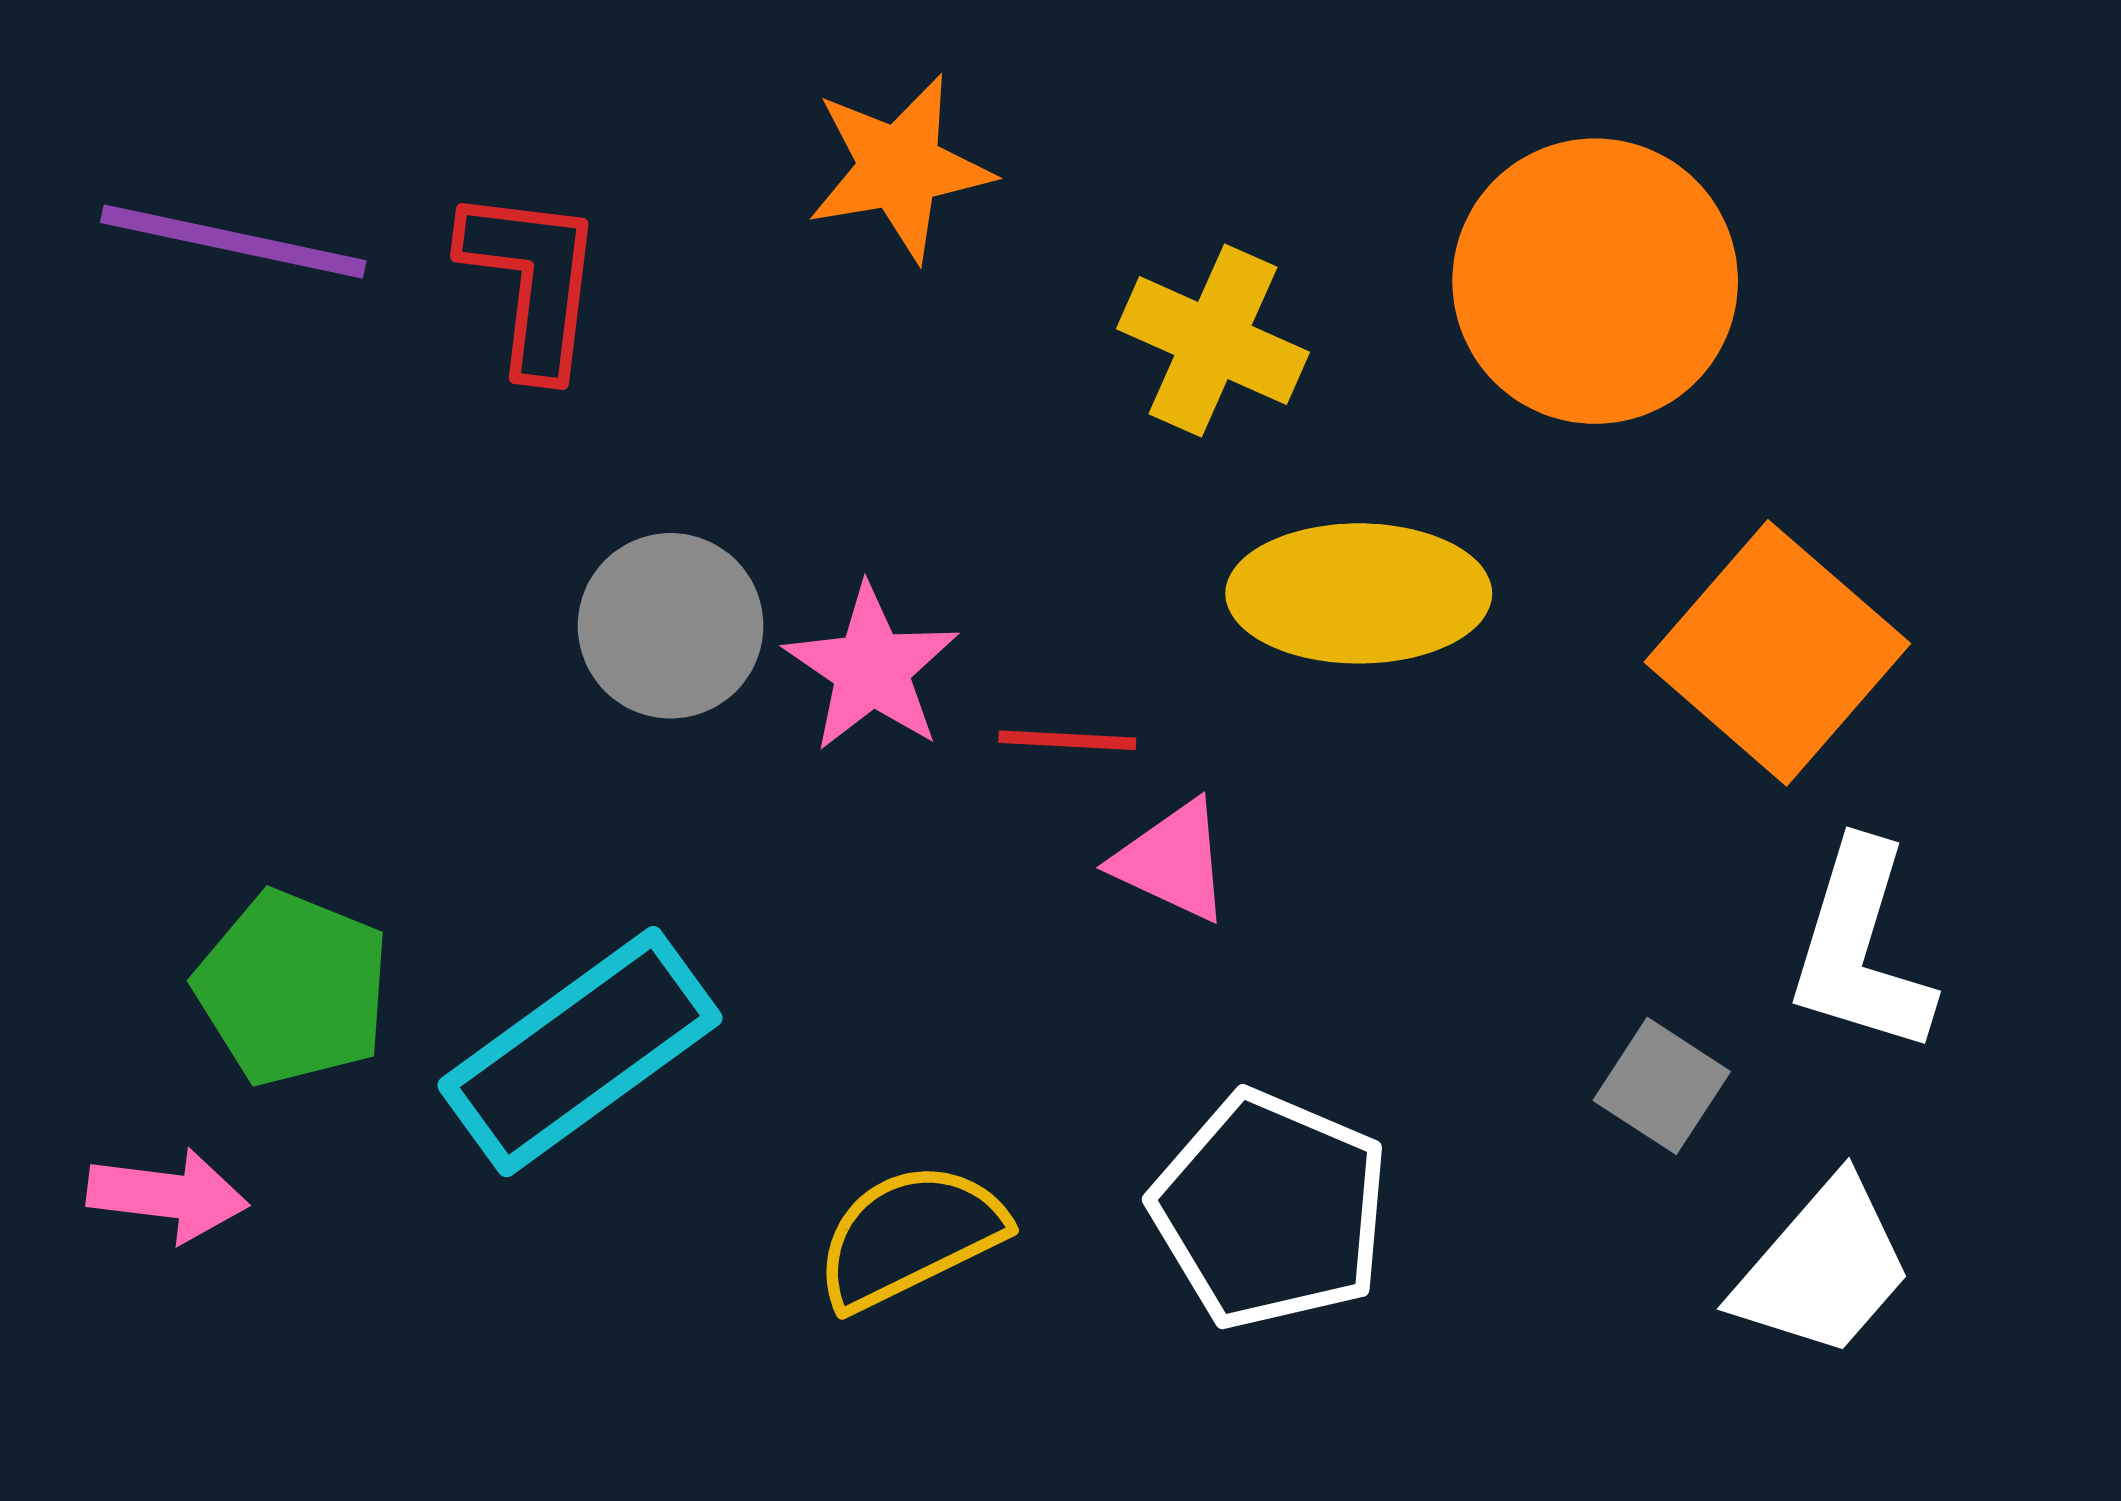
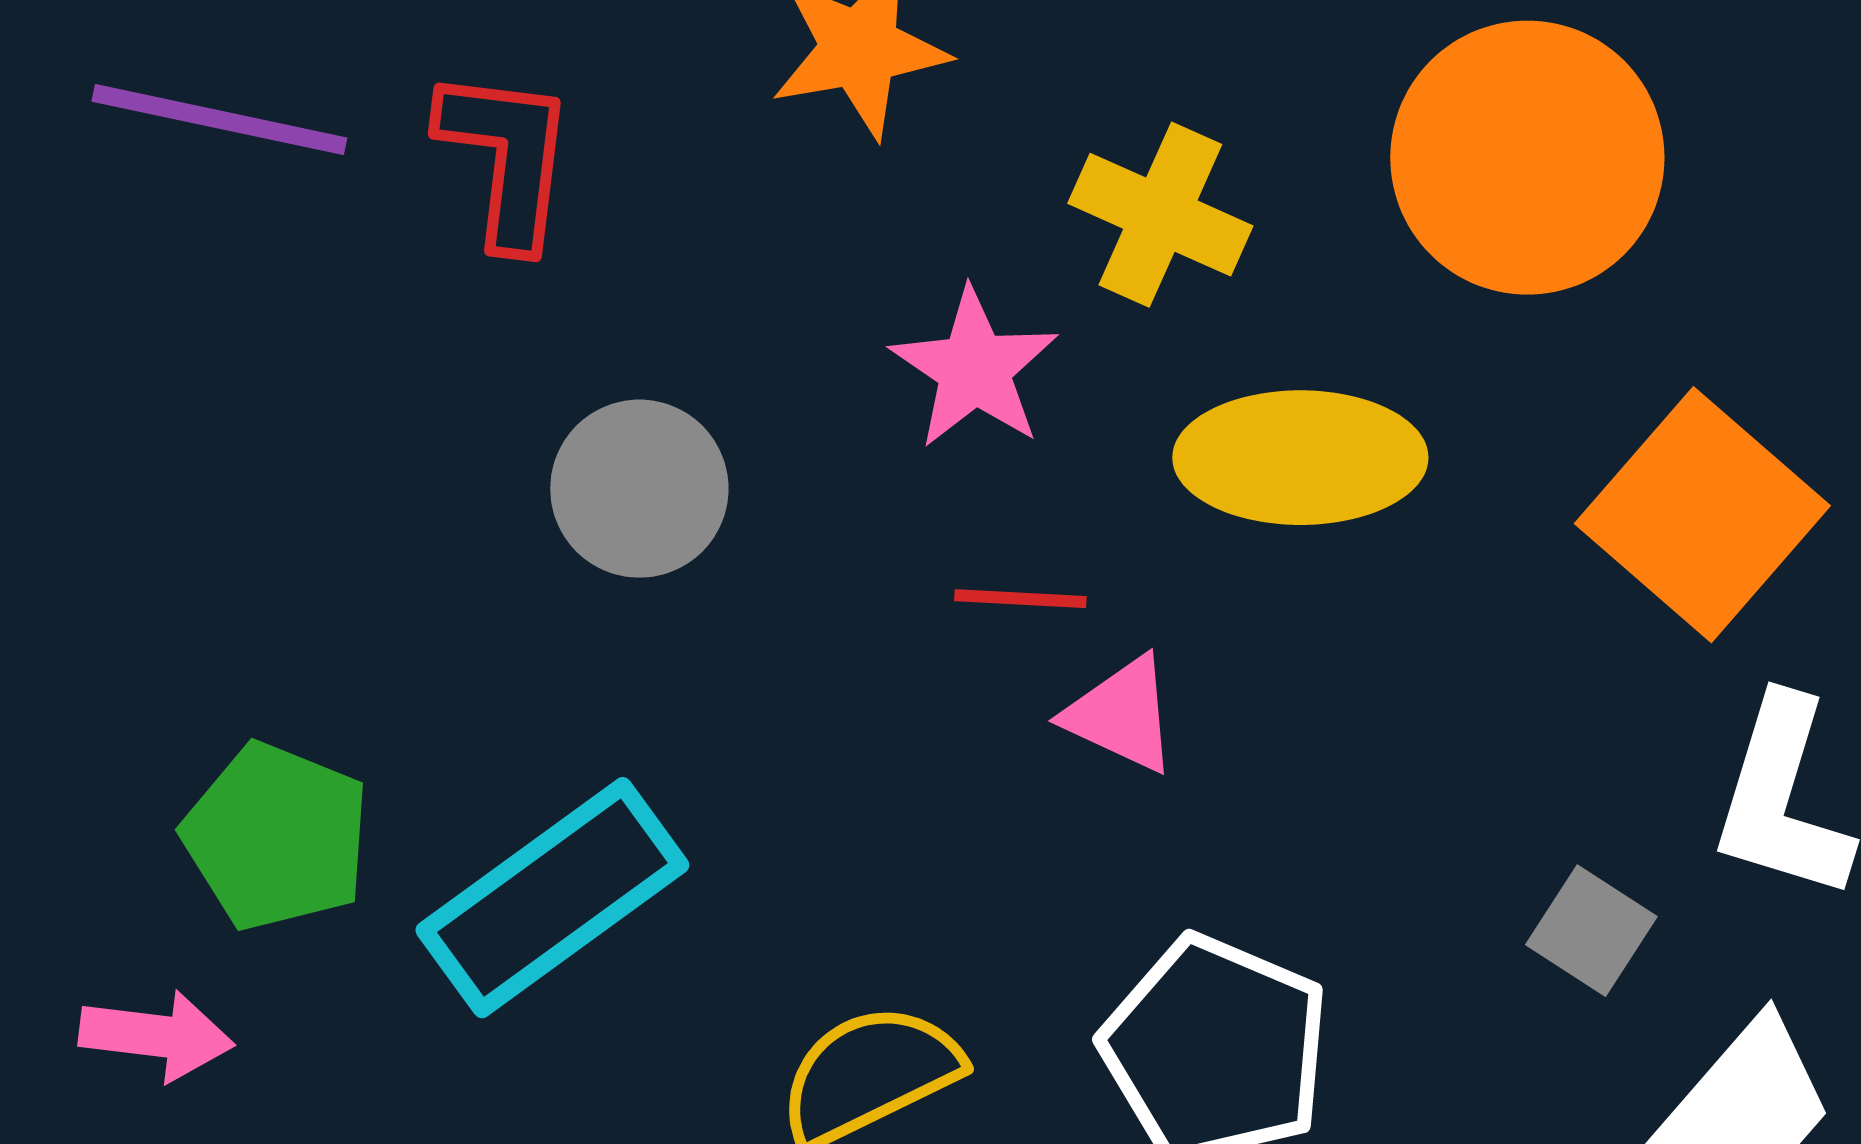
pink star: (871, 668) -> (974, 369), moved

